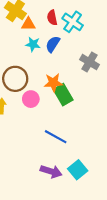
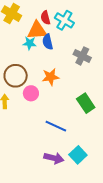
orange triangle: (28, 24) -> (37, 30), moved, size x1.5
blue semicircle: (53, 44) -> (48, 42), turned -42
green rectangle: (63, 95) -> (86, 103), moved

